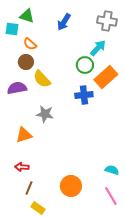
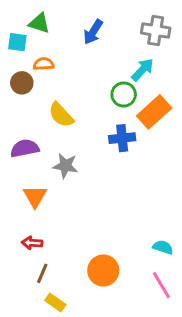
orange semicircle: (30, 44) -> (44, 64), turned 136
brown circle: (26, 62) -> (22, 83), moved
purple semicircle: (17, 88) -> (25, 148), moved
orange triangle: (24, 135) -> (35, 196), turned -42

